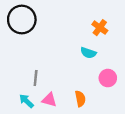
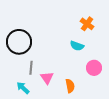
black circle: (22, 20) -> (19, 42), moved
pink triangle: (49, 100) -> (47, 78), moved, turned 40

